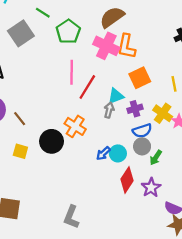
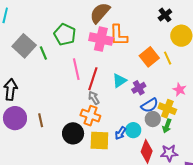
green line: (43, 13) -> (43, 53), moved, turned 48
orange square: (140, 78) -> (149, 57), moved
gray arrow: (109, 110) -> (94, 98), moved, turned -32
yellow cross: (163, 113) -> (167, 109), moved
brown line: (20, 119) -> (41, 120), turned 40
yellow square: (20, 151) -> (99, 140), moved, size x1.5
purple star: (151, 188) -> (169, 153), turned -30

